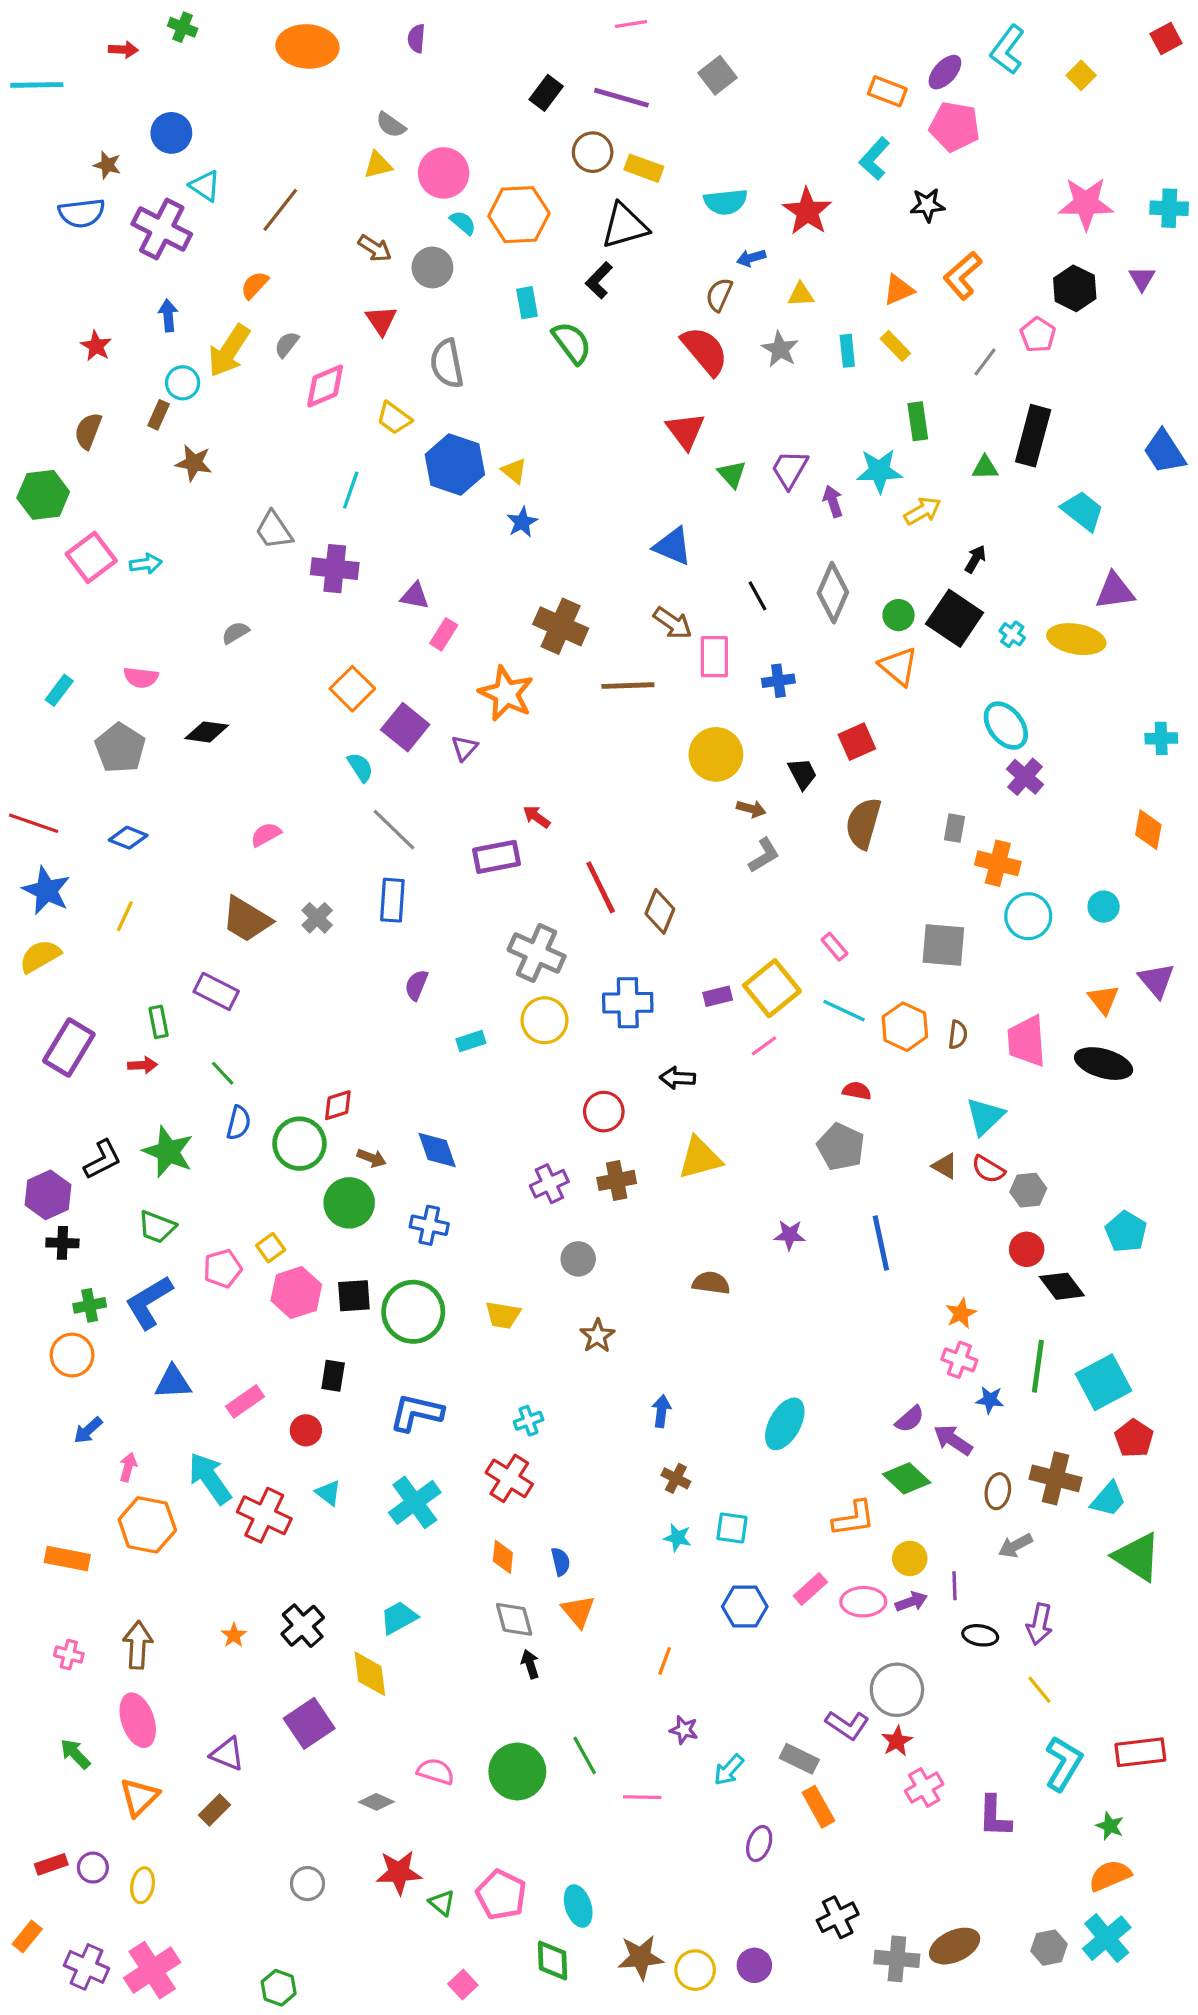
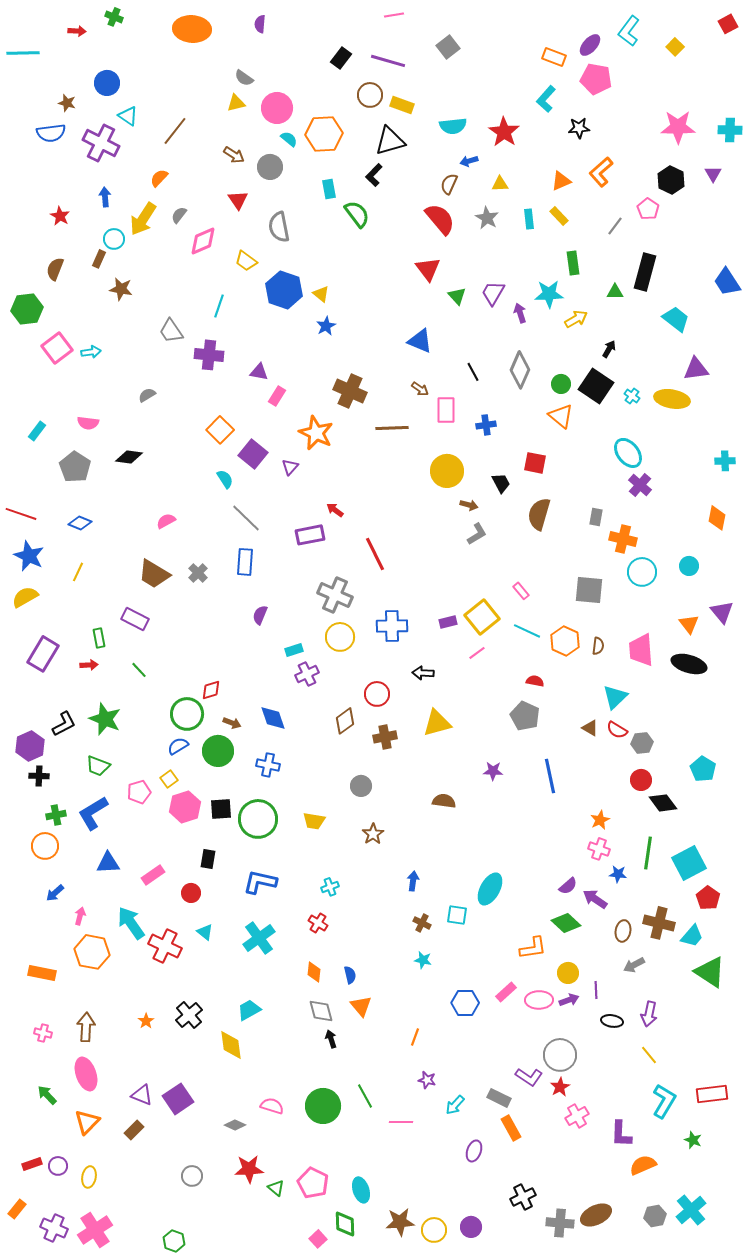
brown arrow: (673, 623) -> (420, 389), size x0.7
red square: (857, 742) -> (535, 463), turned 35
brown diamond: (660, 911) -> (345, 721), moved, turned 32
blue semicircle: (239, 1123) -> (178, 746), moved, turned -135
purple cross: (549, 1184) -> (307, 674), moved
red cross: (509, 1478) -> (318, 923), size x0.7
cyan square: (732, 1528) -> (457, 915), moved
purple square: (309, 1723) -> (178, 1099), moved
orange semicircle: (1110, 1876) -> (643, 1165), moved
pink square: (463, 1985) -> (318, 1239), moved

